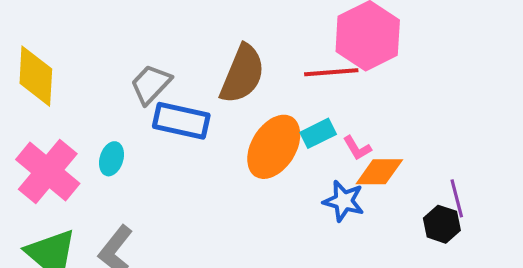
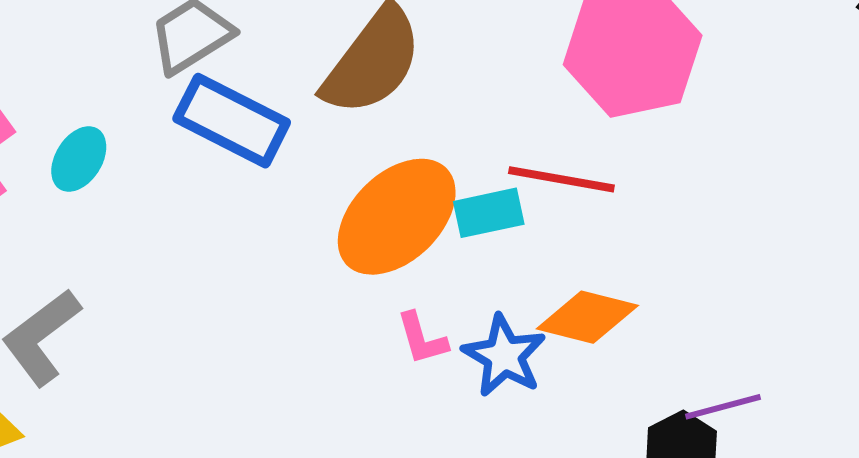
red line: (331, 72) -> (561, 179), moved
pink L-shape: (357, 148) -> (422, 339), moved
purple line: (457, 198) -> (723, 407), turned 75

